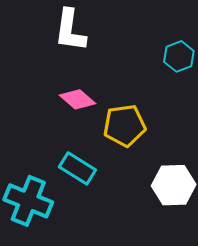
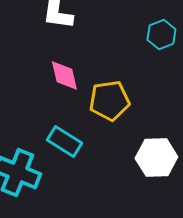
pink diamond: (77, 99) -> (64, 76), turned 36

